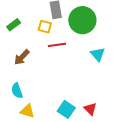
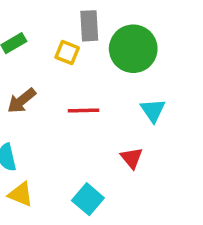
red line: (57, 45) -> (83, 111), moved
red triangle: (90, 109) -> (132, 158), moved

